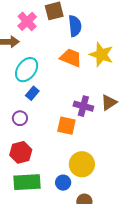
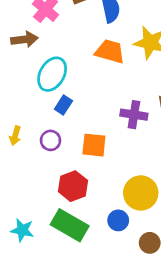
orange square: (66, 126) -> (94, 145), moved
red hexagon: (21, 152) -> (73, 186), moved
green rectangle: (27, 182) -> (70, 225), turned 40

